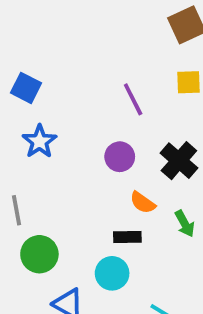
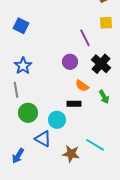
purple line: (133, 99) -> (85, 38), moved
blue star: (39, 141) -> (23, 66), moved
cyan circle: (112, 273) -> (57, 120), moved

